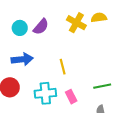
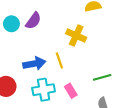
yellow cross: (76, 23) -> (76, 35), moved
blue arrow: (22, 59) -> (34, 64), moved

